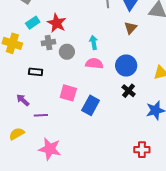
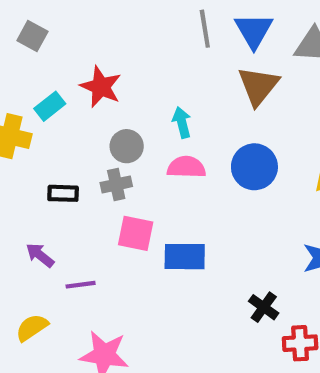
cyan rectangle: (33, 23) -> (50, 106), moved
brown triangle: (131, 28) -> (258, 86), size x1.5
gray cross: (48, 43) -> (116, 185), moved
black cross: (129, 91) -> (264, 307), moved
blue rectangle: (91, 105) -> (185, 257), turned 66

